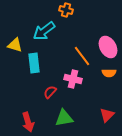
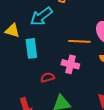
orange line: (82, 56) -> (79, 41), turned -50
red semicircle: (50, 92) -> (48, 77), turned 32

